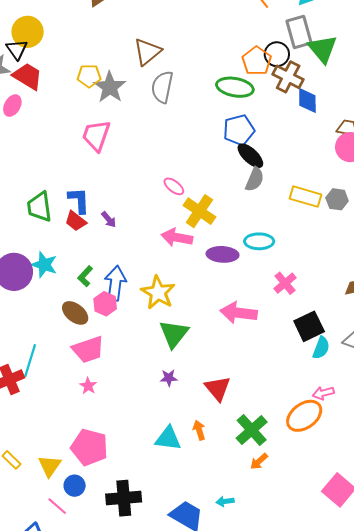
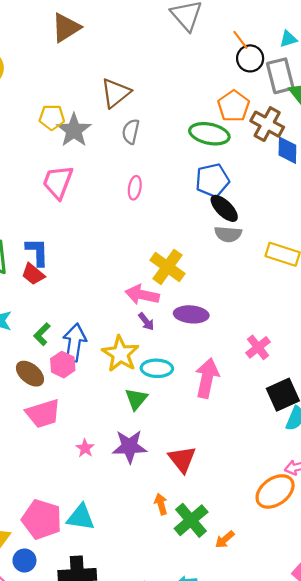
black circle: (277, 54) -> (250, 58), moved
gray semicircle: (162, 87) -> (131, 132), size x0.7
gray semicircle: (255, 179) -> (228, 234), turned 70
pink ellipse: (174, 186) -> (135, 188), moved, turned 60
purple arrow: (109, 220) -> (146, 322), moved
cyan ellipse: (259, 241) -> (157, 368), moved
pink arrow: (239, 313) -> (207, 378), turned 93
green triangle: (174, 334) -> (136, 399), size x0.7
purple star: (169, 378) -> (130, 447), size x1.8
pink star: (88, 386) -> (85, 448), moved
green cross: (252, 430) -> (191, 520), moved
cyan triangle: (168, 439) -> (81, 517), moved

